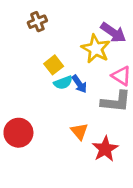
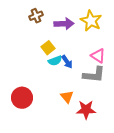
purple arrow: (113, 32) -> (64, 24), moved, turned -36
yellow star: (96, 49) -> (91, 21), moved
red star: (105, 149) -> (86, 110), turned 30

